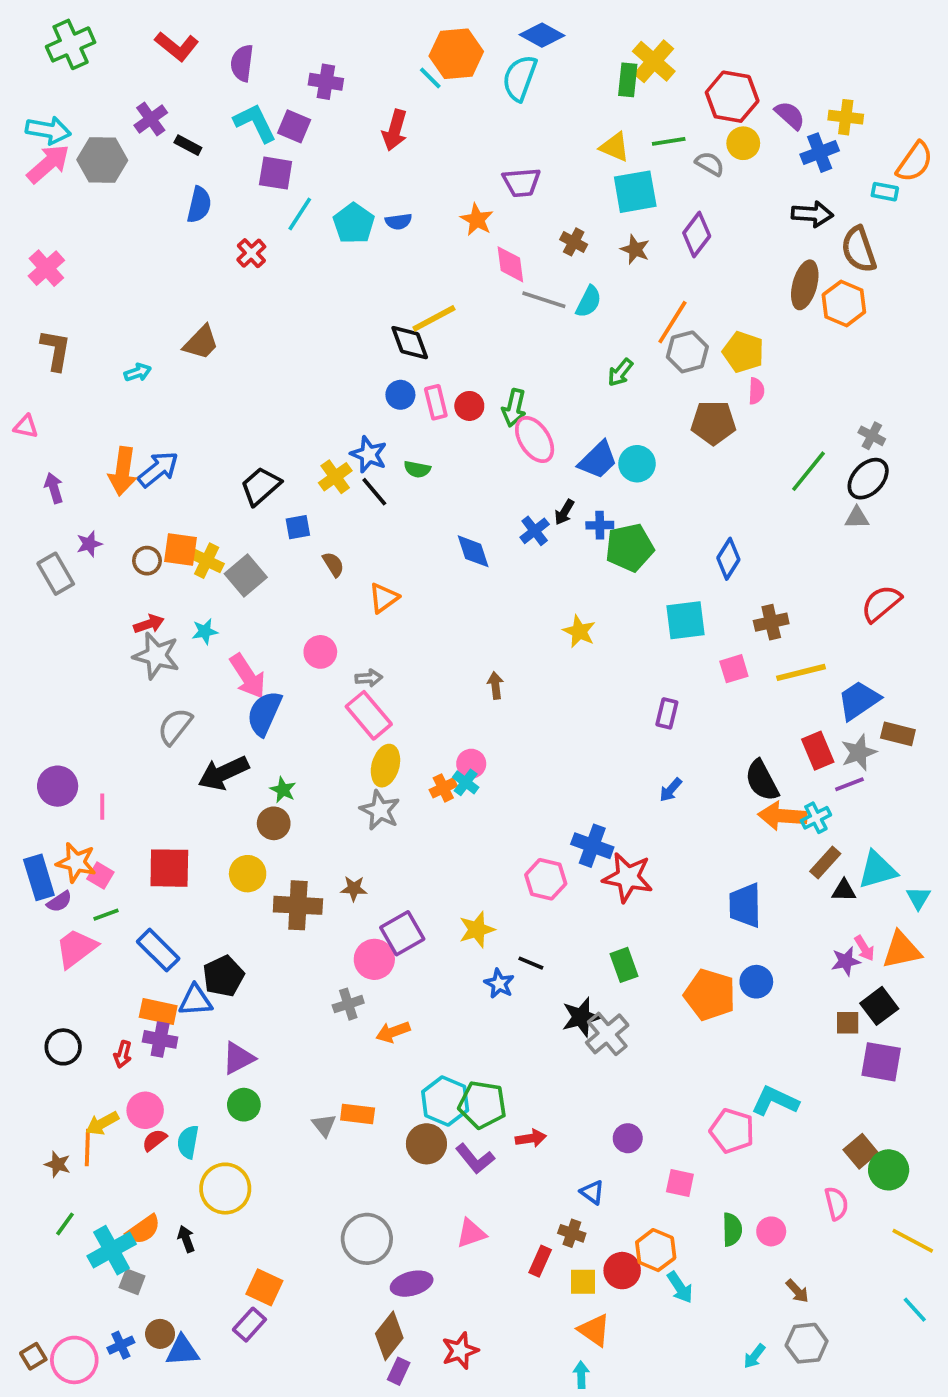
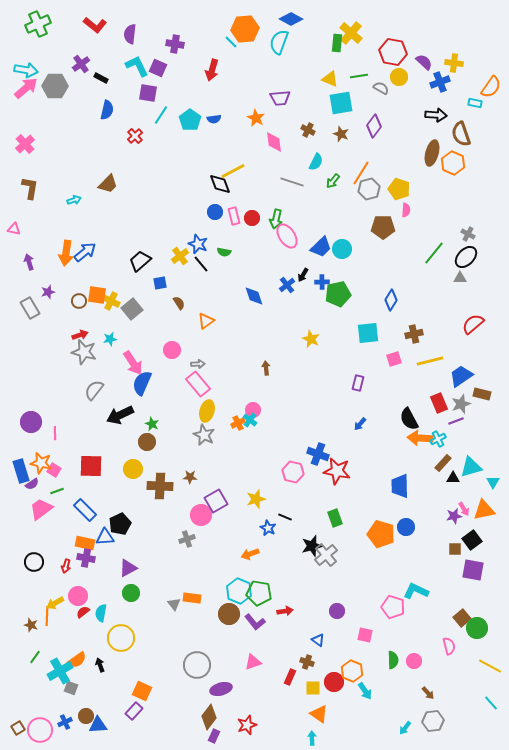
gray line: (544, 300) -> (292, 182), moved
green arrow: (620, 372) -> (333, 181), moved
orange arrow: (393, 1032) -> (250, 554), moved

